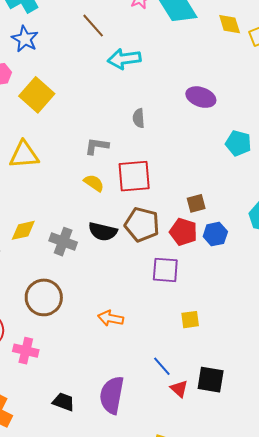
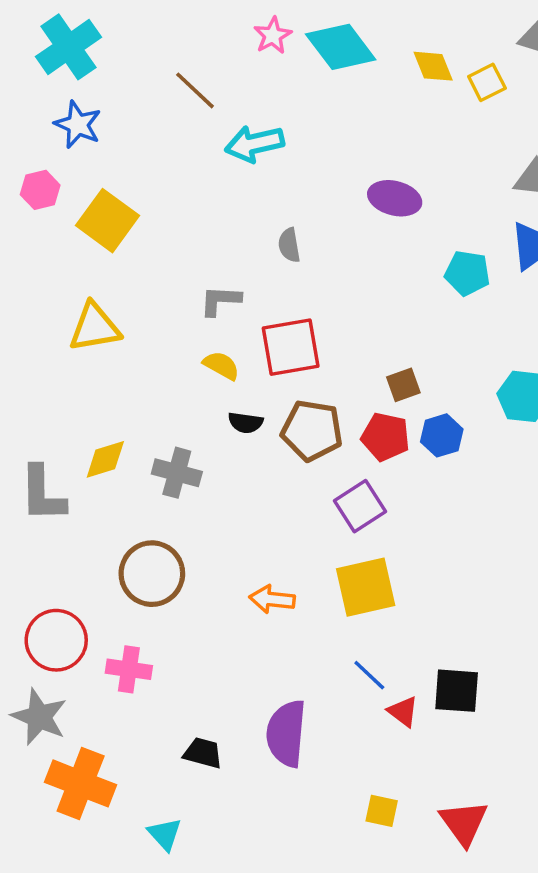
black semicircle: (103, 232) -> (246, 423), moved, size x0.7
purple square: (165, 270) -> (360, 506), turned -32
yellow square: (190, 320) -> (366, 587), moved, size x1.8

